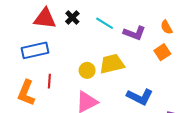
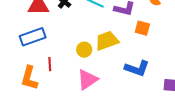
orange square: (162, 52) -> (142, 28), moved, turned -35

